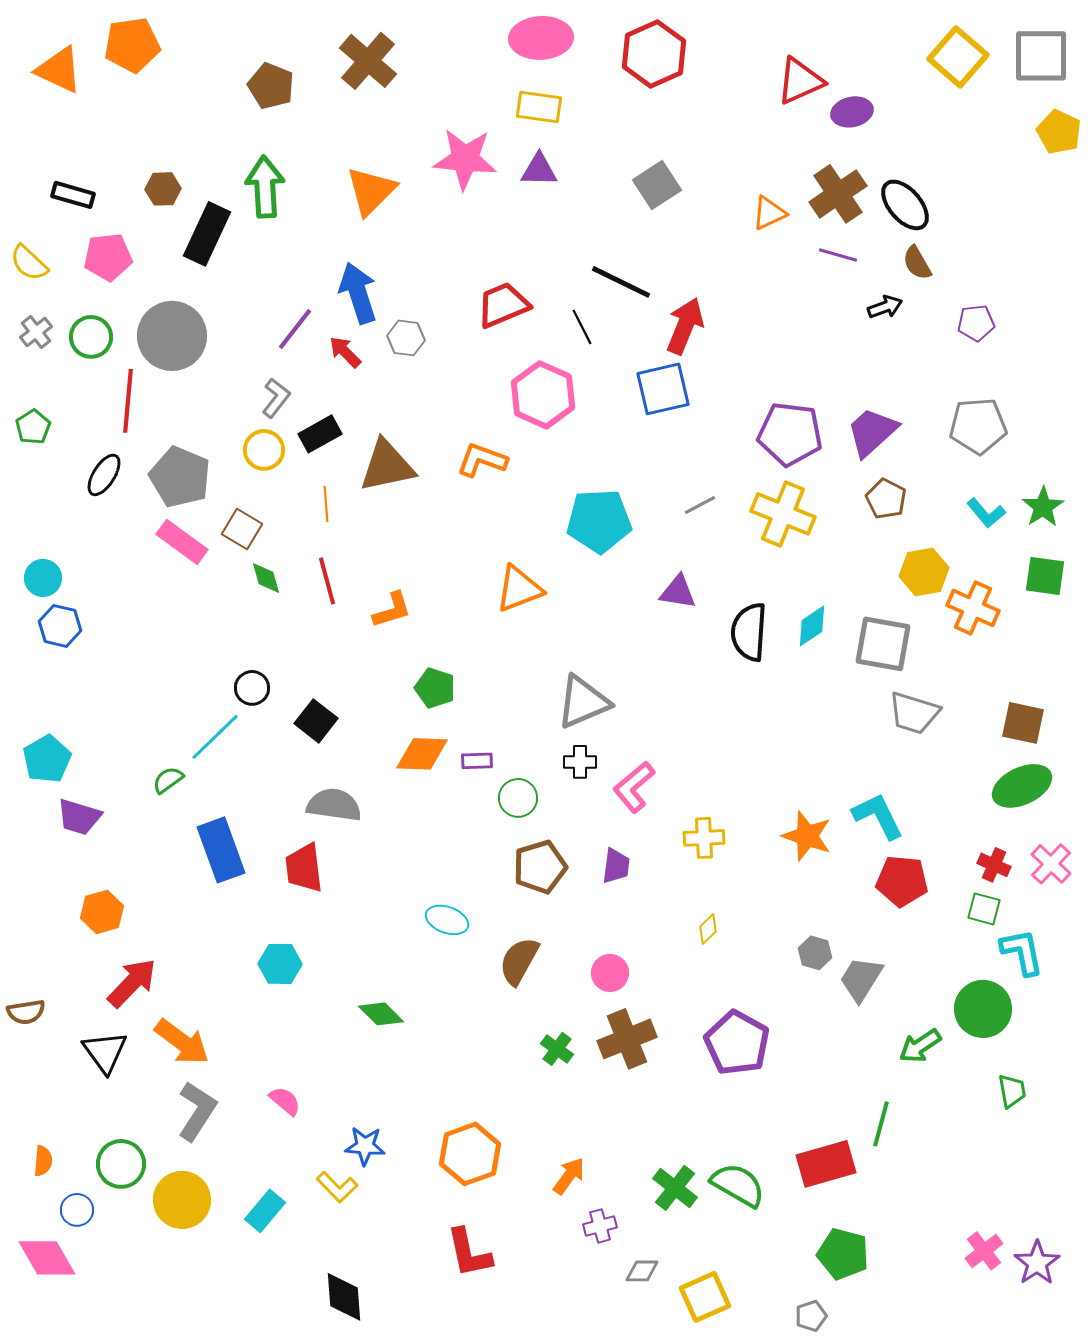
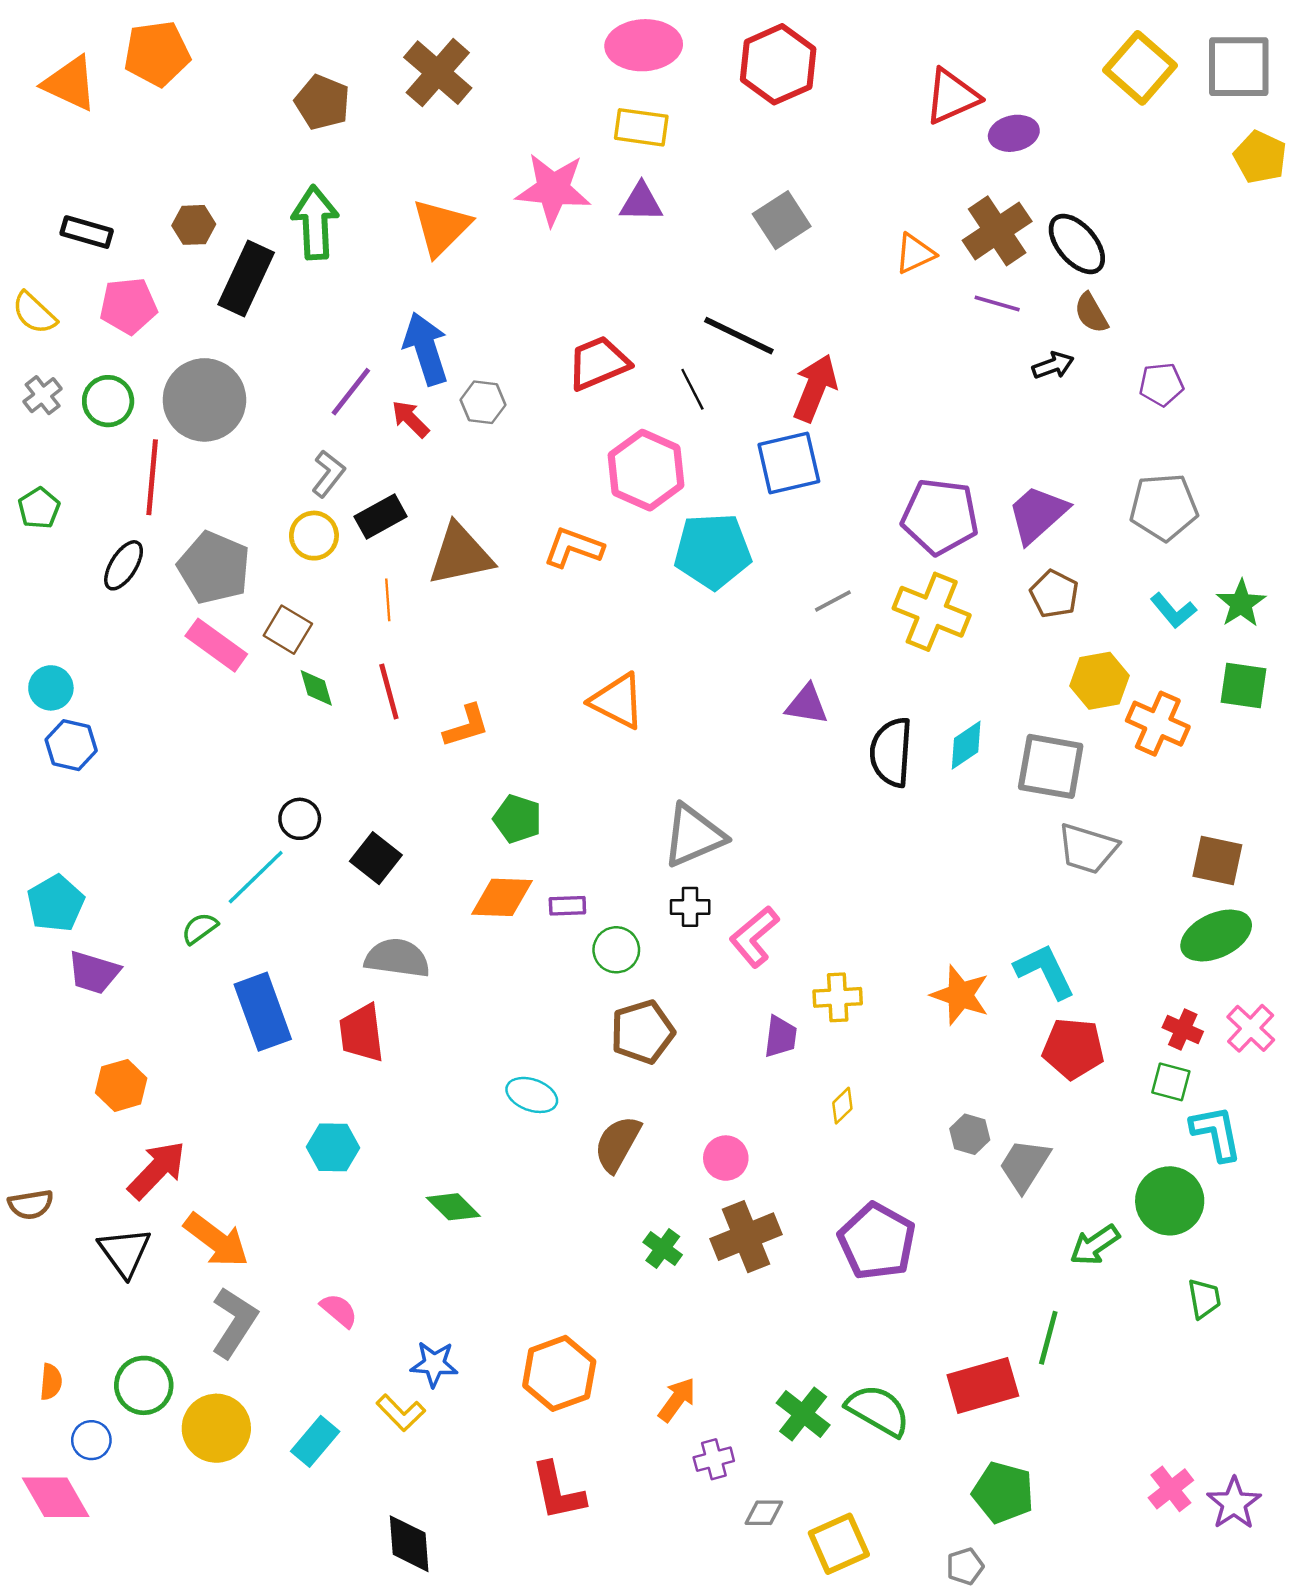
cyan pentagon: (599, 521) -> (713, 551), moved
orange triangle: (519, 589) -> (617, 701), turned 48
purple trapezoid: (616, 866) -> (781, 1037), moved

